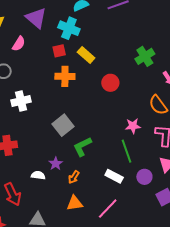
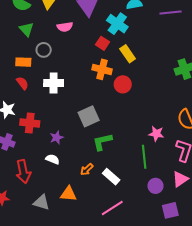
pink semicircle: (19, 44) -> (65, 27), turned 35
red square: (59, 51) -> (102, 43), turned 32
red circle: (110, 83) -> (123, 84), moved
purple star: (56, 164) -> (57, 137), moved
white rectangle: (114, 176) -> (111, 177), moved
orange triangle: (75, 203) -> (68, 194), moved

